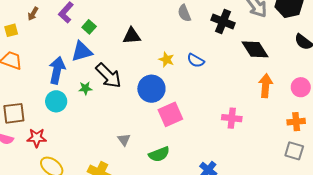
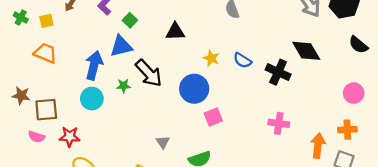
black cross: (223, 22) -> (278, 72), moved
orange arrow: (266, 86) -> (318, 146), moved
pink square: (170, 114) -> (213, 117), size x0.7

